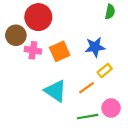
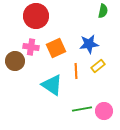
brown circle: (16, 35) -> (15, 61), moved
orange line: (86, 88) -> (76, 71), moved, turned -56
pink circle: (111, 108) -> (104, 111), moved

